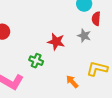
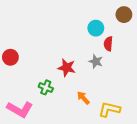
yellow L-shape: (97, 69) -> (109, 109), moved
orange arrow: (72, 82) -> (83, 98), moved

